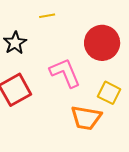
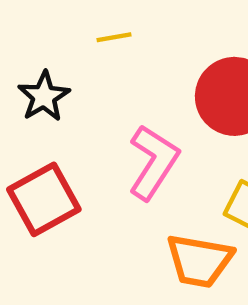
pink L-shape: (65, 73) -> (153, 162), turned 56

